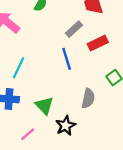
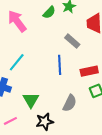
gray rectangle: (74, 29) -> (72, 41), turned 70
red rectangle: (98, 43) -> (89, 71), moved

